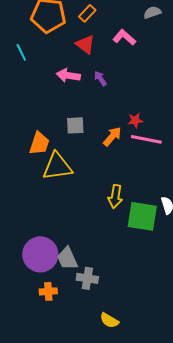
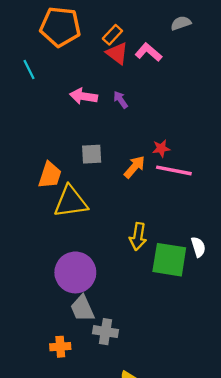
orange rectangle: (87, 13) -> (112, 35), moved
red triangle: (85, 44) -> (117, 53), moved
purple circle: (40, 254) -> (75, 272), moved

